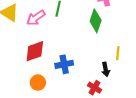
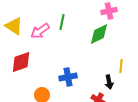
green diamond: (96, 21) -> (99, 34), turned 45
red diamond: (35, 51) -> (21, 62), moved

